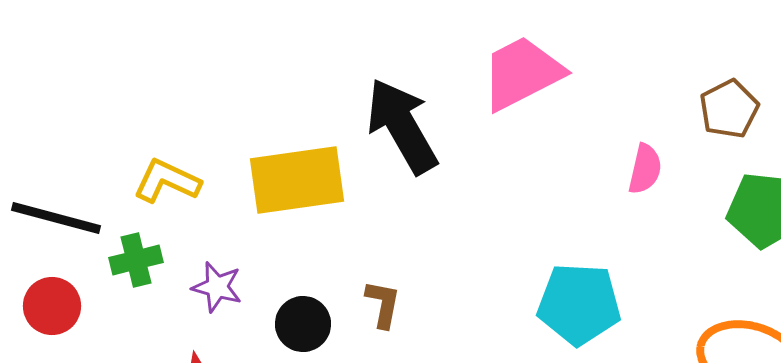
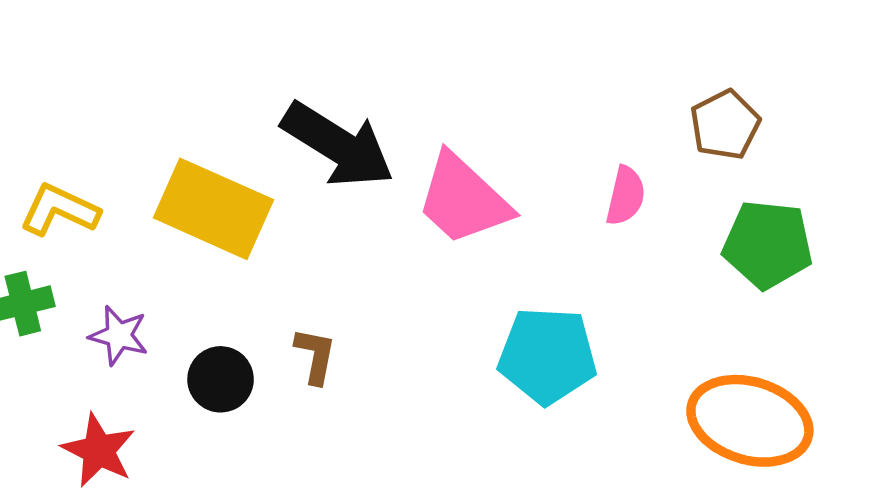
pink trapezoid: (522, 73) -> (463, 199), moved, turned -110
black arrow: (402, 126) -> (338, 145), turned 152
yellow rectangle: (297, 180) -> (213, 209), turned 32

